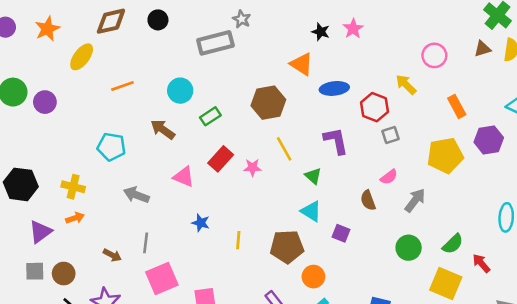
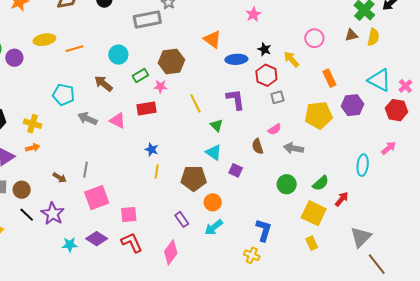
black star: (321, 32) -> (264, 49), moved
yellow ellipse: (82, 57) -> (44, 40), moved, turned 40
brown hexagon: (268, 103) -> (171, 61), moved
red rectangle: (221, 159) -> (146, 108), turned 36
pink star: (252, 168) -> (160, 86), moved
gray arrow: (136, 195) -> (88, 119), moved
gray arrow: (415, 200) -> (294, 148), turned -120
blue star: (201, 223) -> (152, 149), moved
red arrow: (481, 263) -> (342, 199), turned 77

